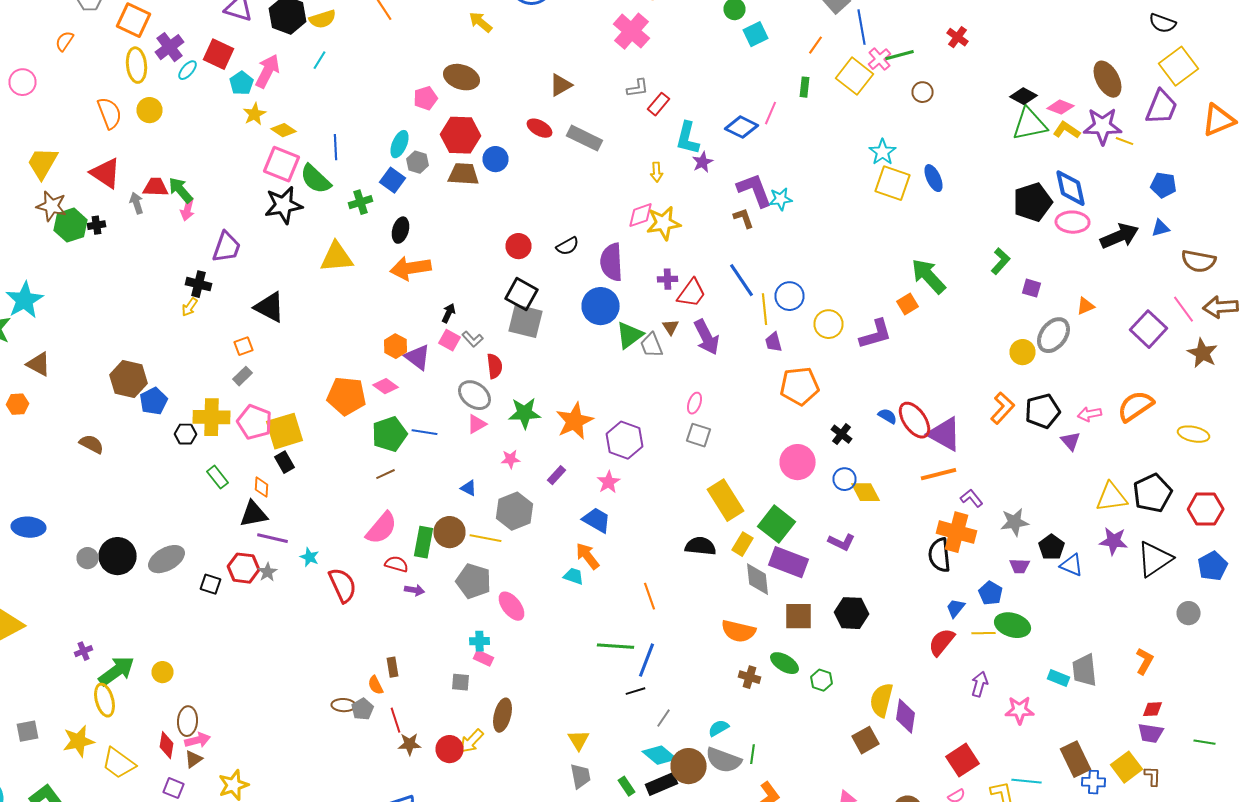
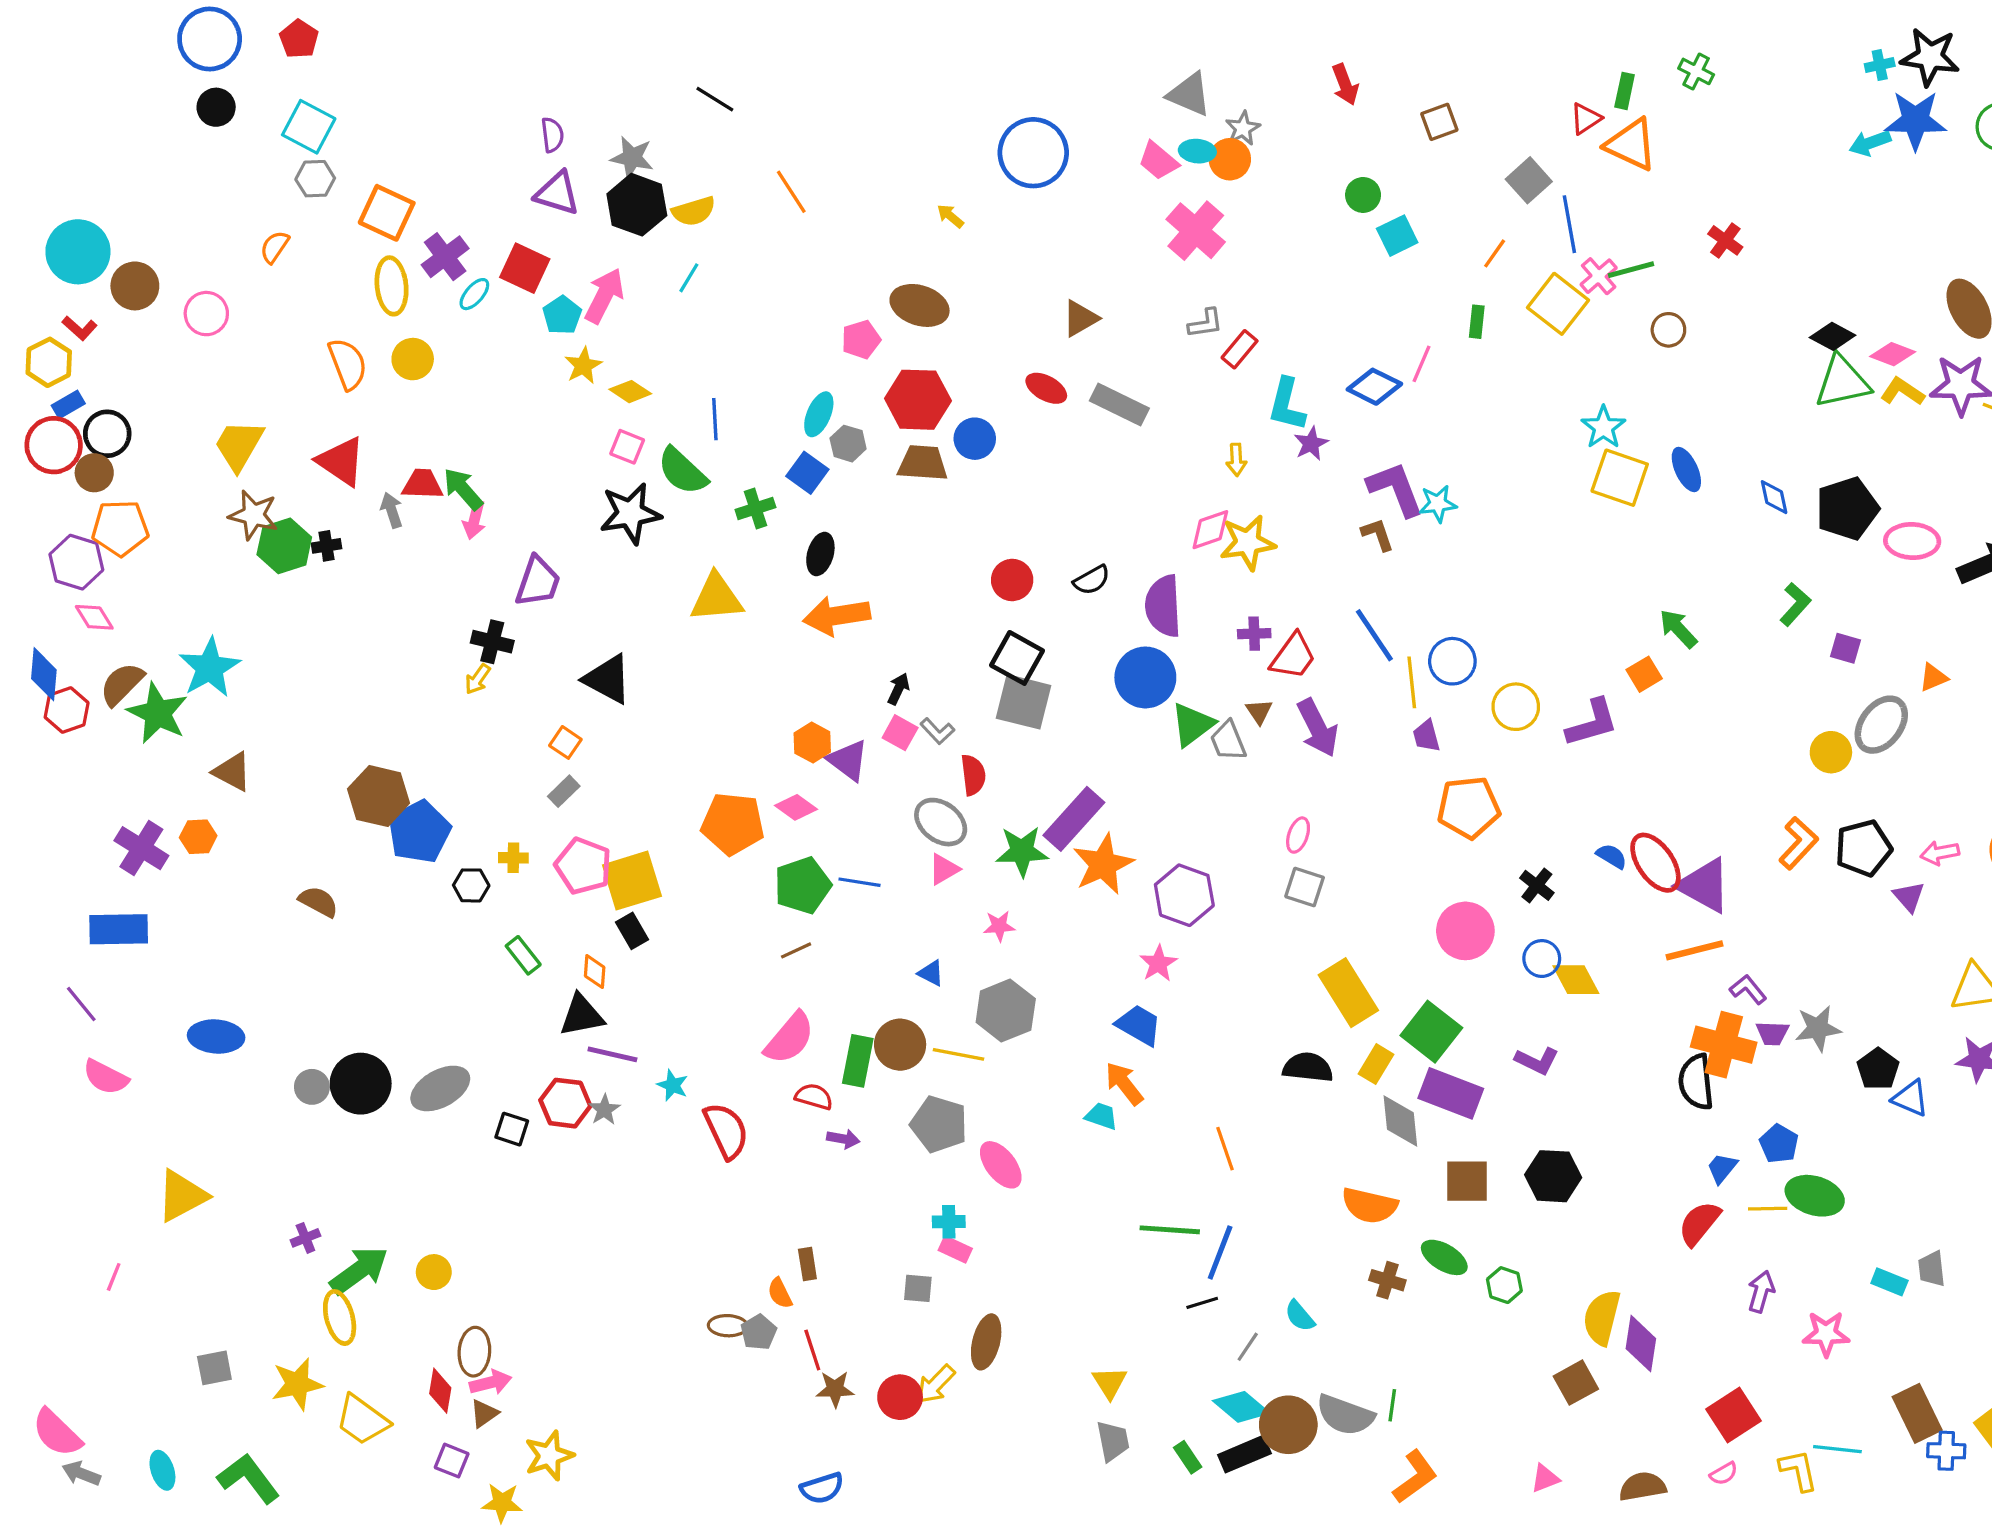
yellow arrow: (480, 22) -> (950, 216), size x0.7
pink square: (282, 164) -> (627, 447), size x0.6
blue diamond: (1070, 188) -> (1774, 497), moved, size x0.6
green arrow: (928, 276) -> (1678, 629), size x0.7
orange square: (244, 346) -> (565, 742), turned -36
blue pentagon: (154, 401) -> (419, 832), size x1.4
yellow cross: (212, 417) -> (513, 858), size x0.5
purple rectangle: (556, 475) -> (1074, 819), moved, size x2.0
purple trapezoid: (1020, 566) -> (1772, 1033), moved
gray trapezoid: (1084, 670) -> (1932, 1269), size x0.7
cyan semicircle: (718, 728) -> (1300, 1316), moved, turned -100

